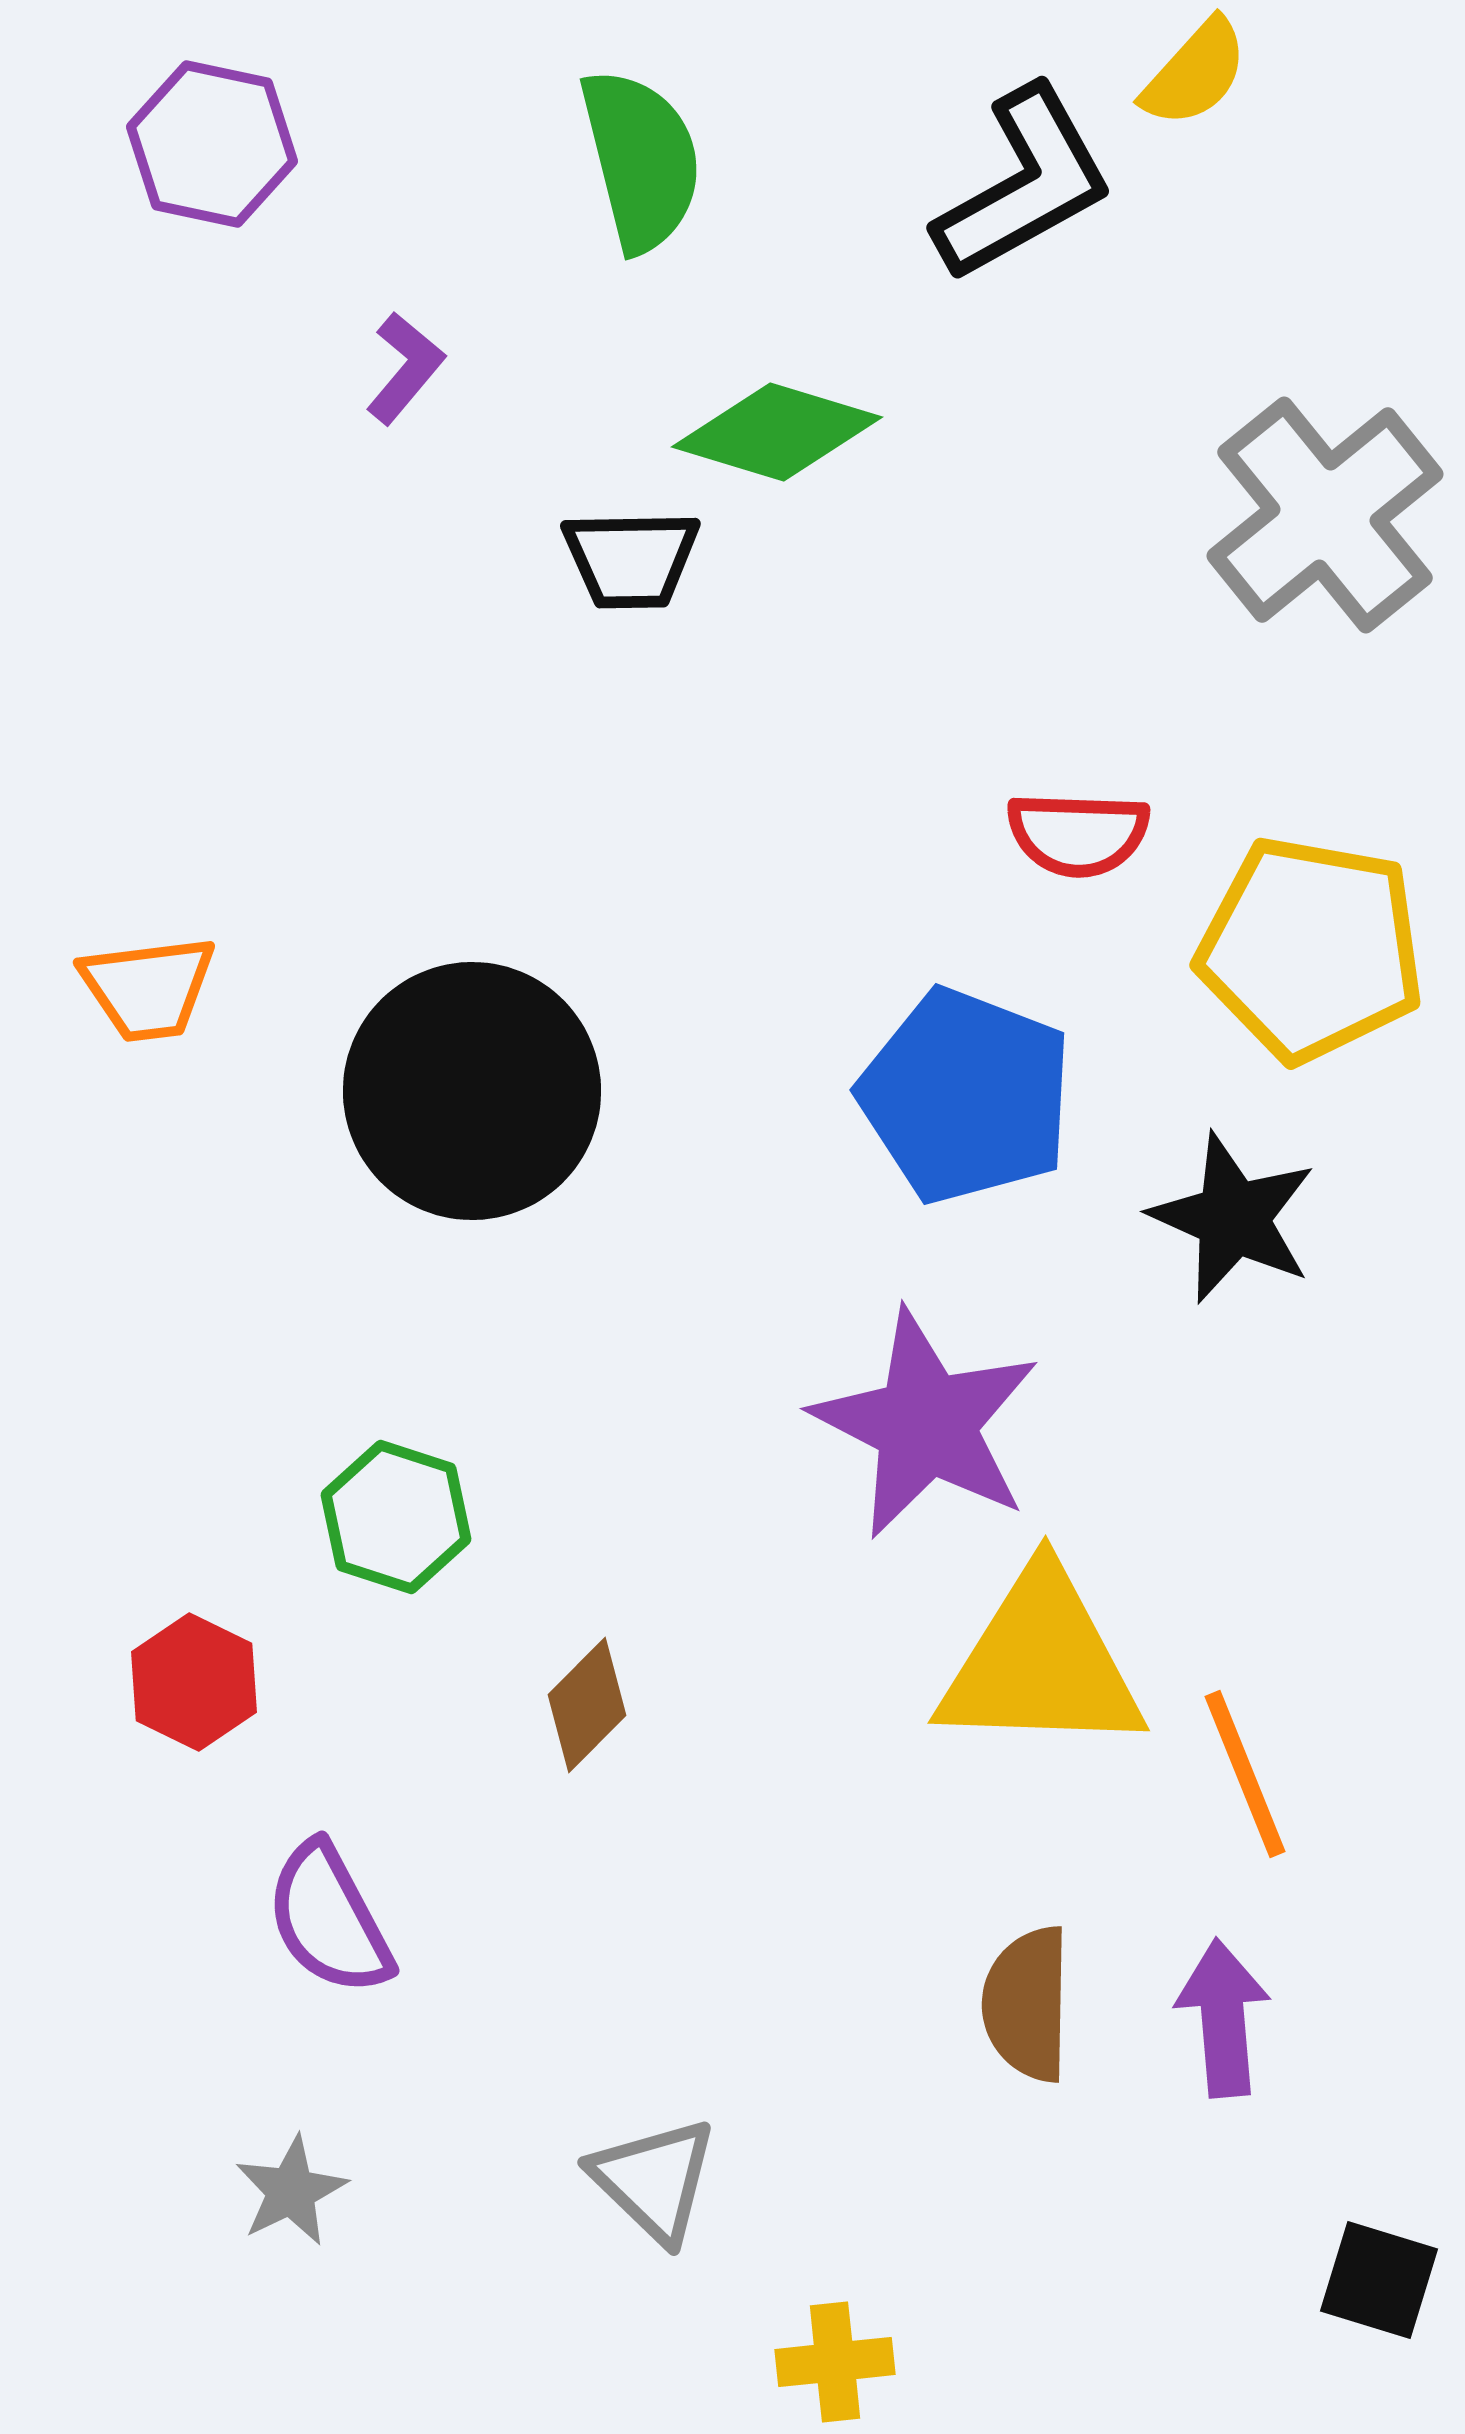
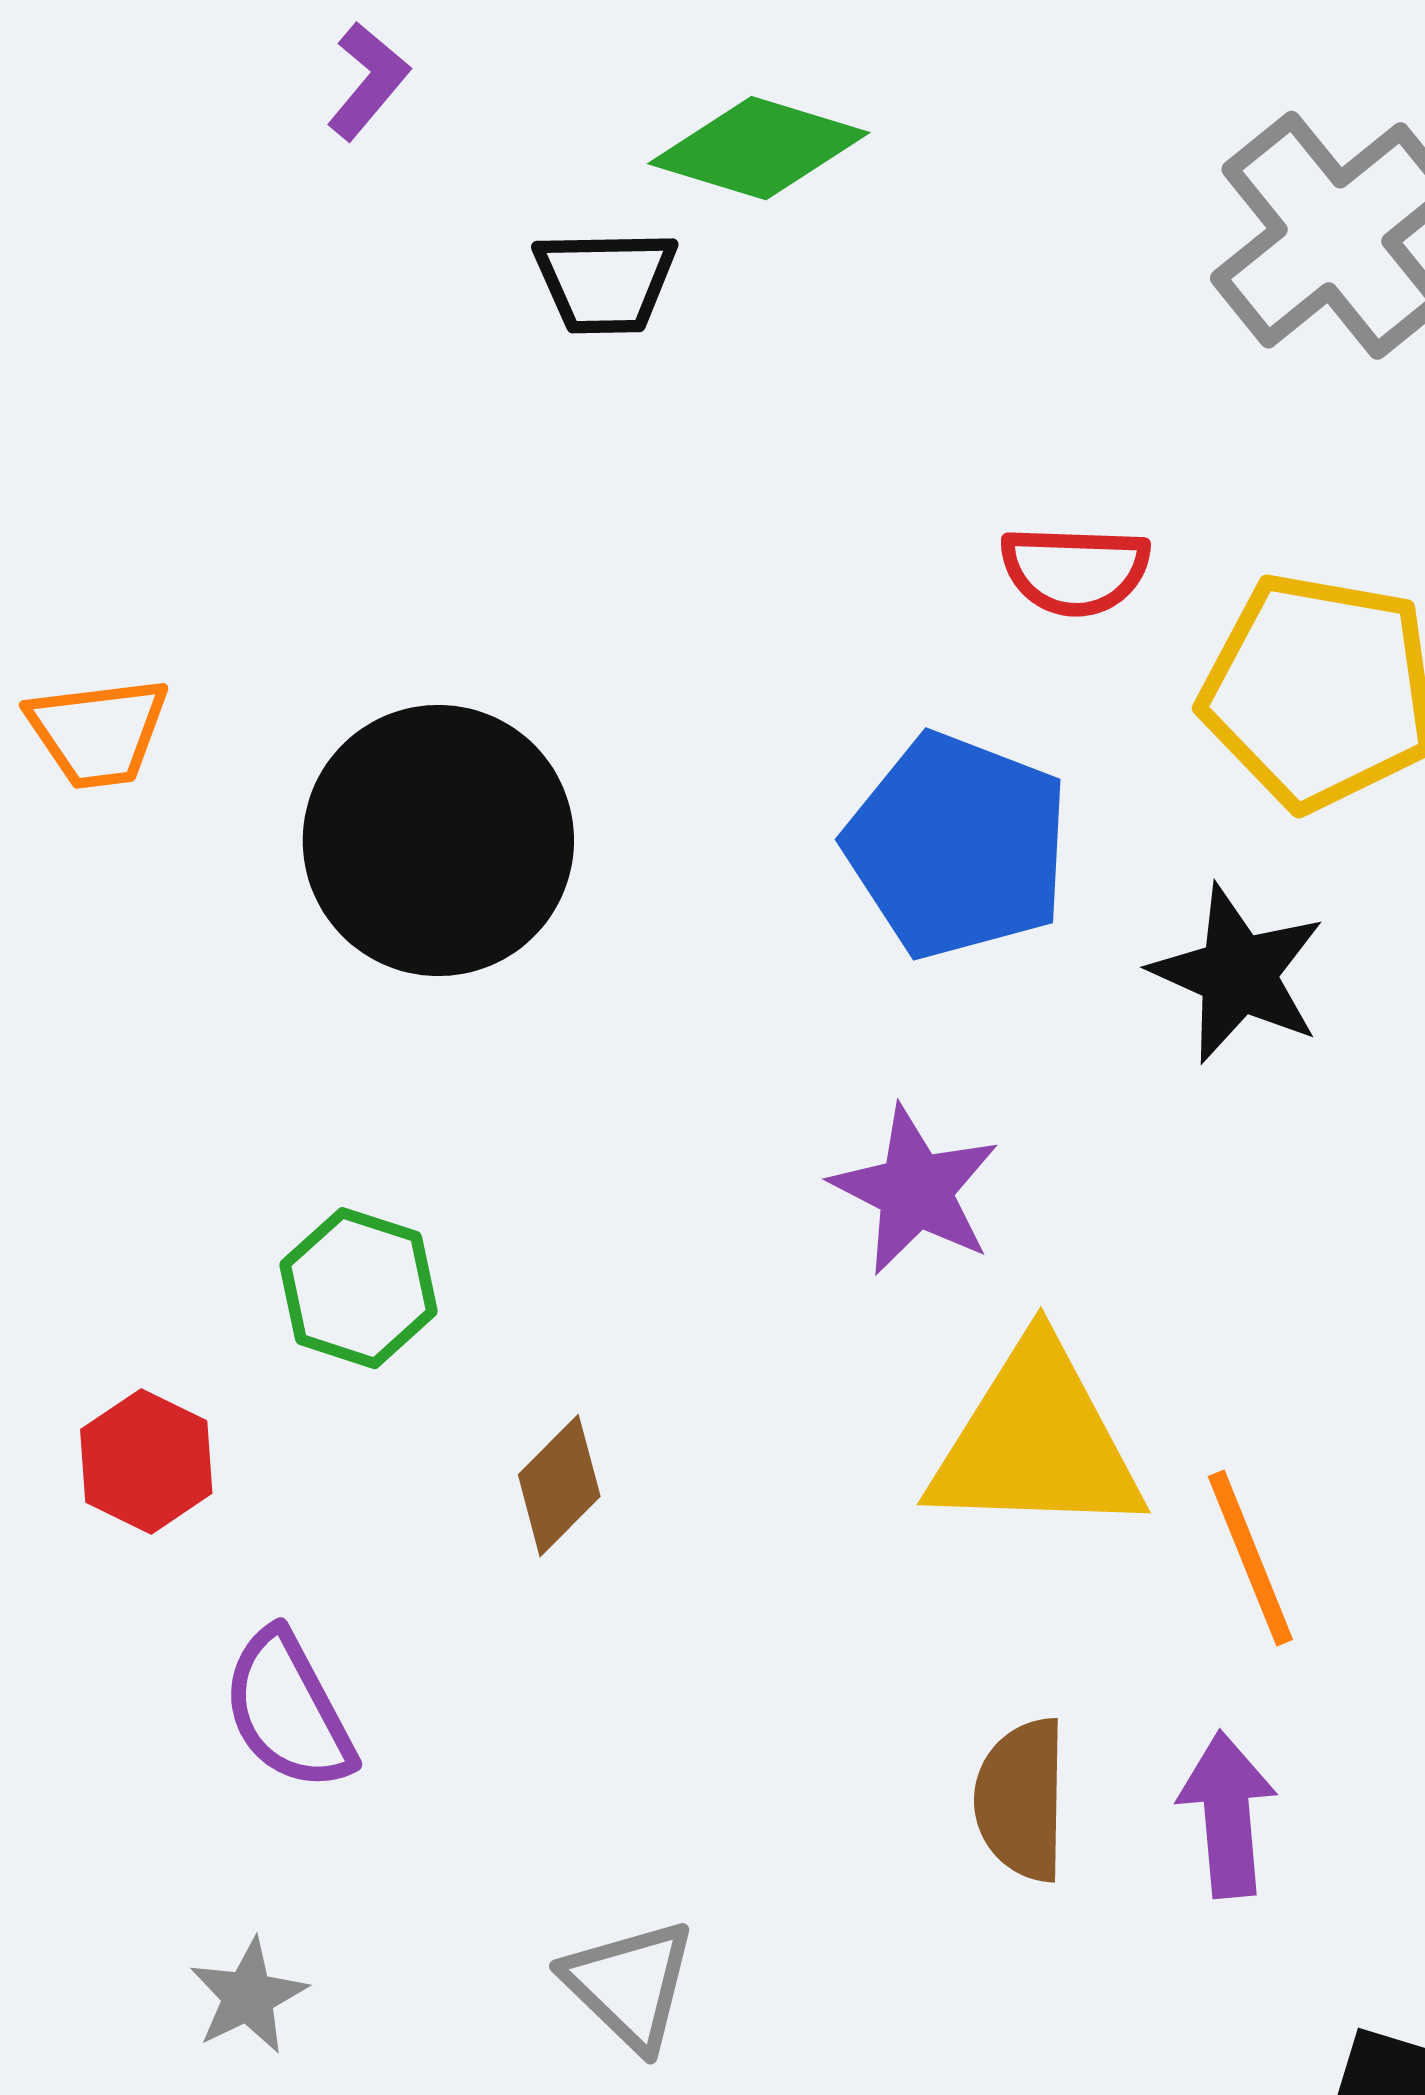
purple star: (926, 1424) -> (915, 1190), size x0.7

